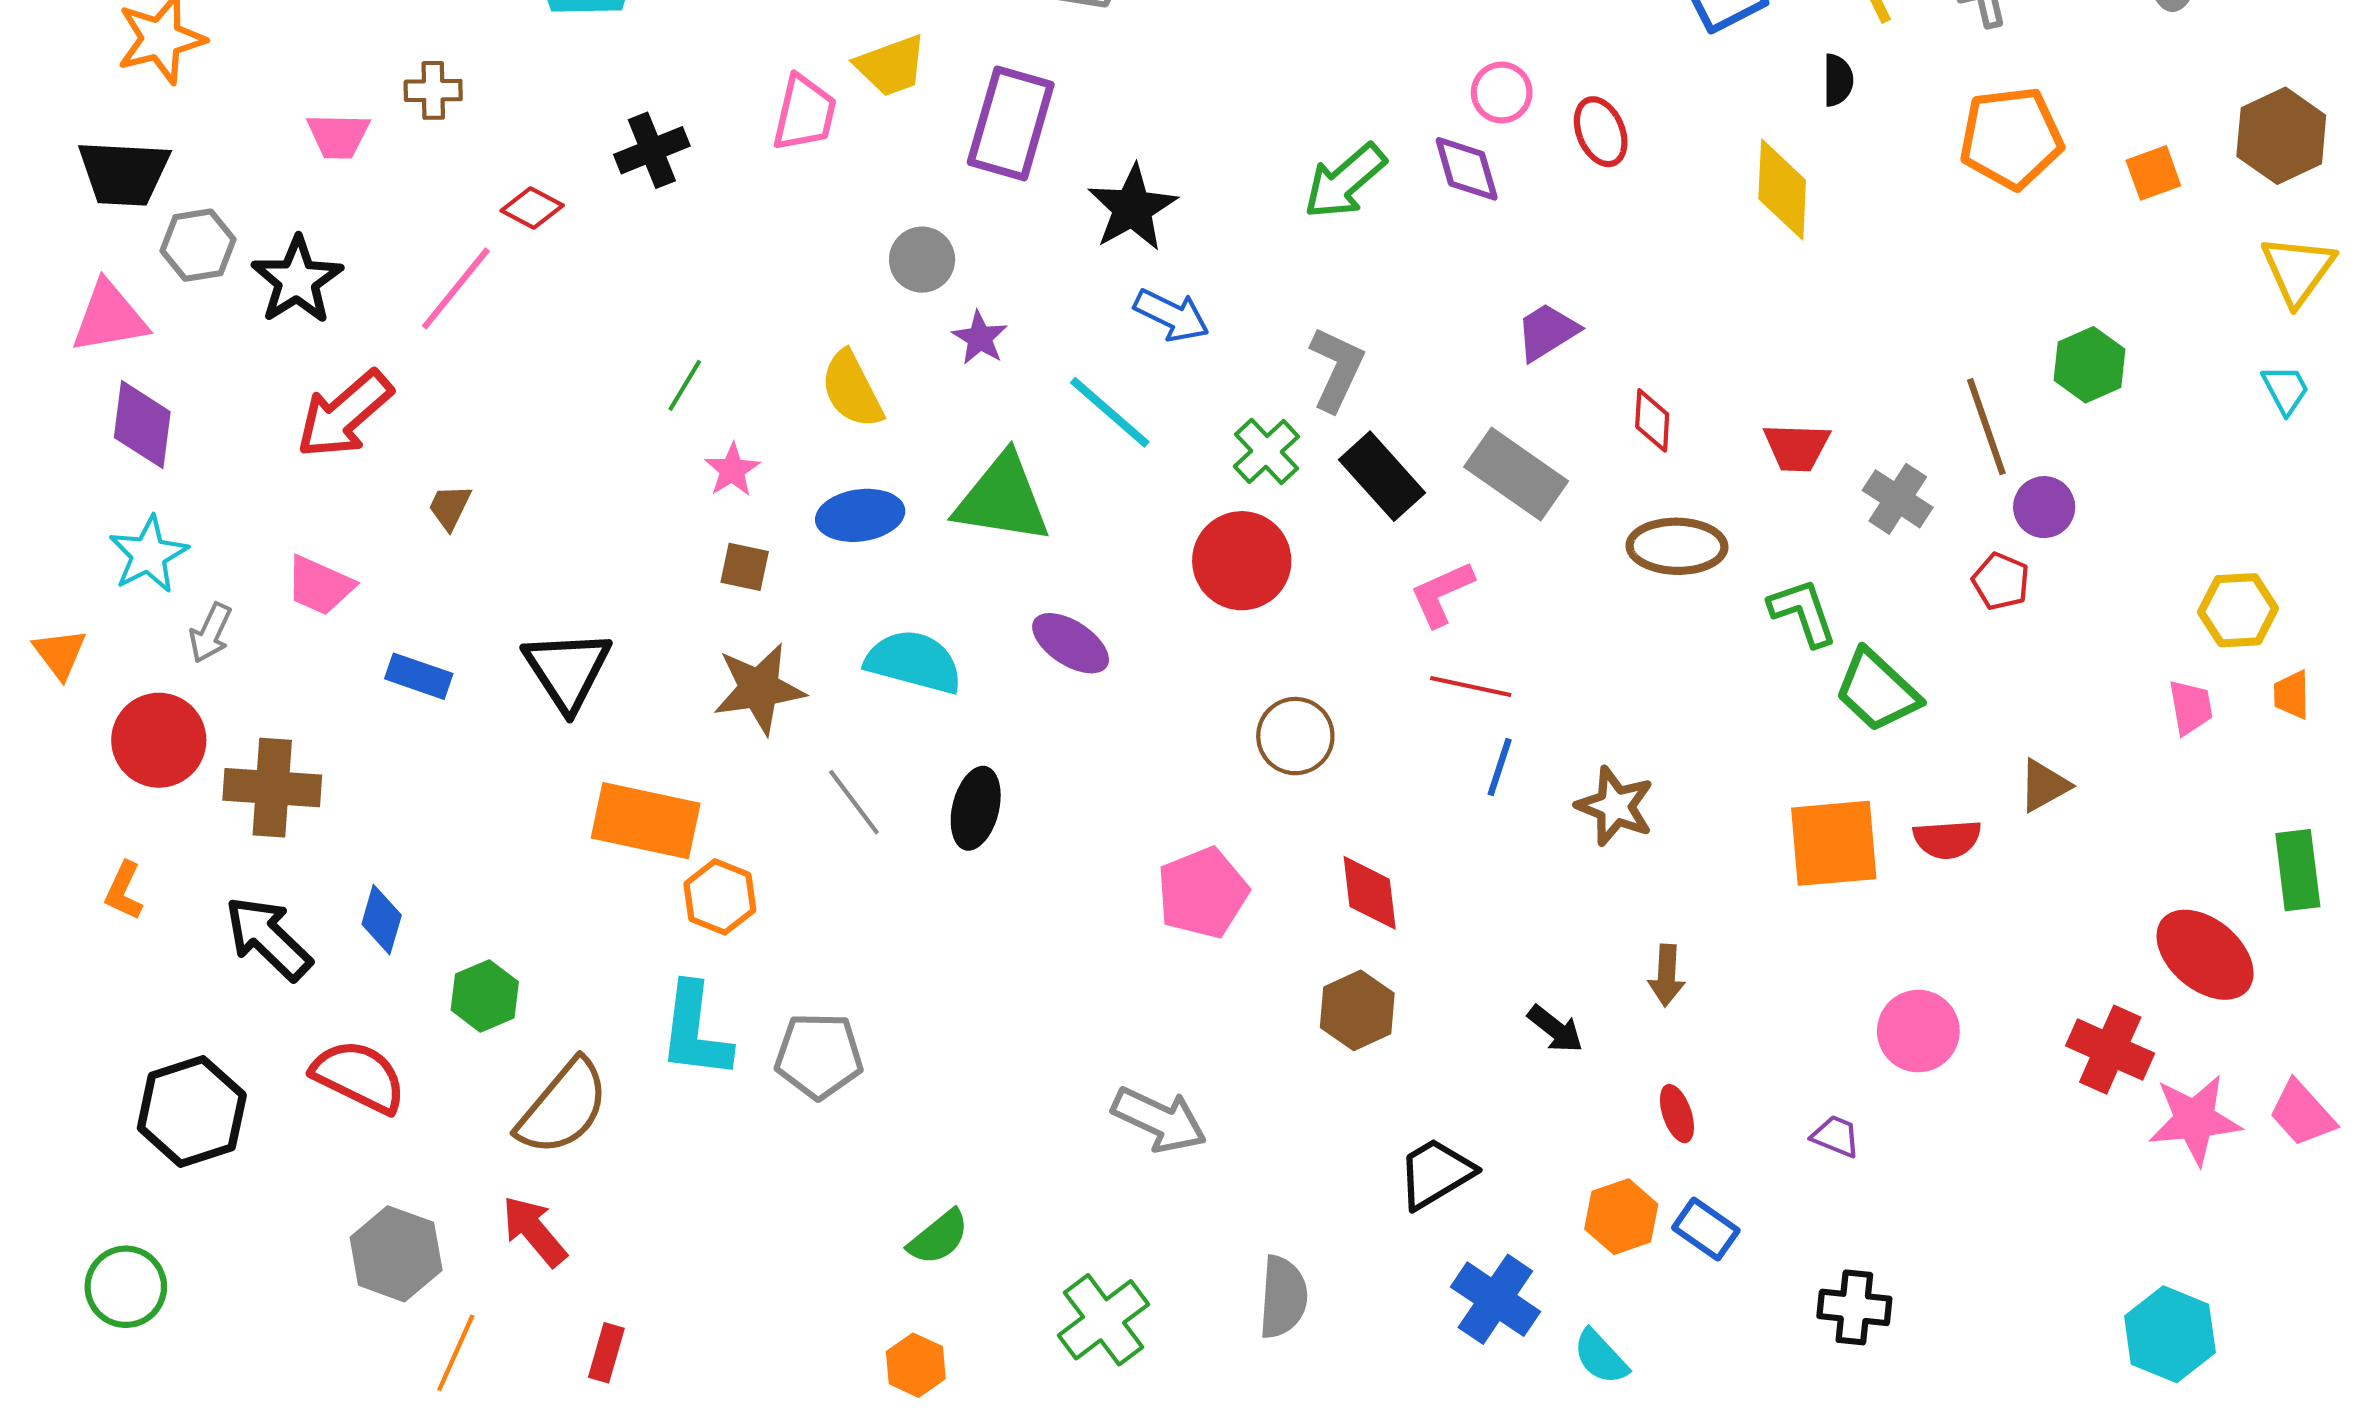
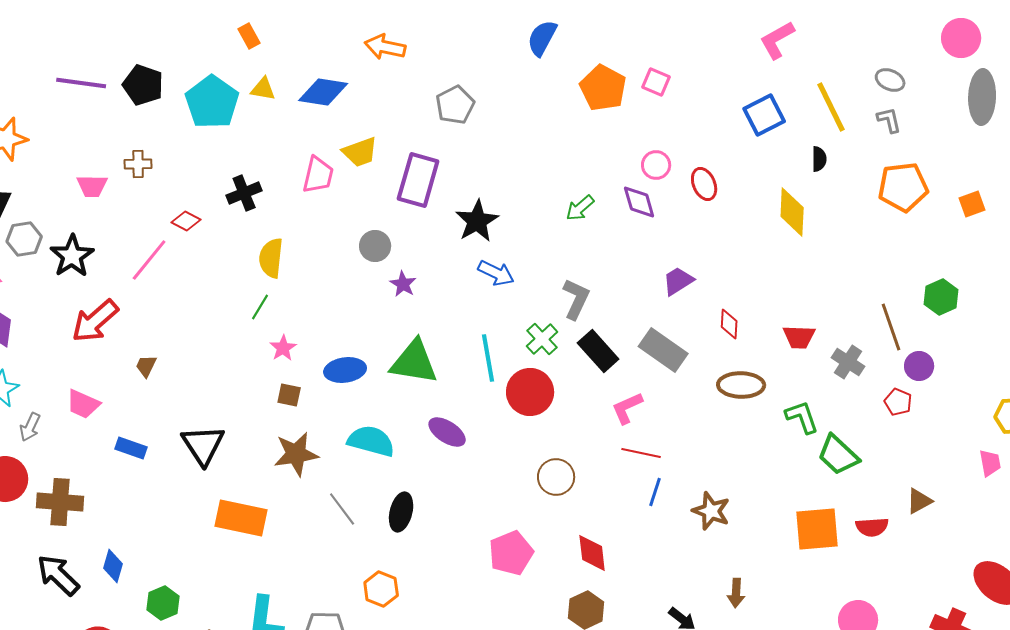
green arrow: (1345, 181) -> (580, 208), size x0.7
yellow semicircle: (852, 390) -> (271, 258), moved, turned 33
cyan line: (1110, 412) -> (488, 358), moved, turned 39
orange hexagon: (720, 897) -> (381, 589), moved

